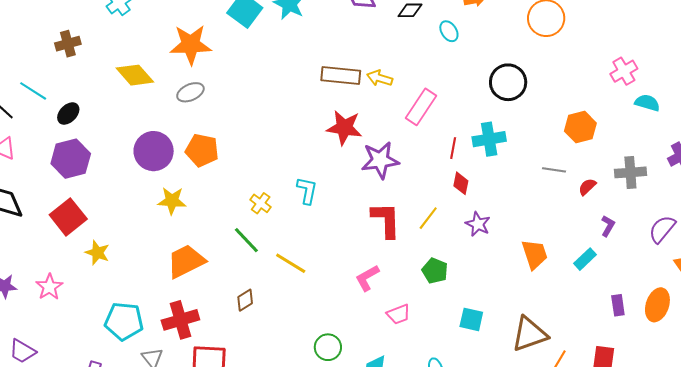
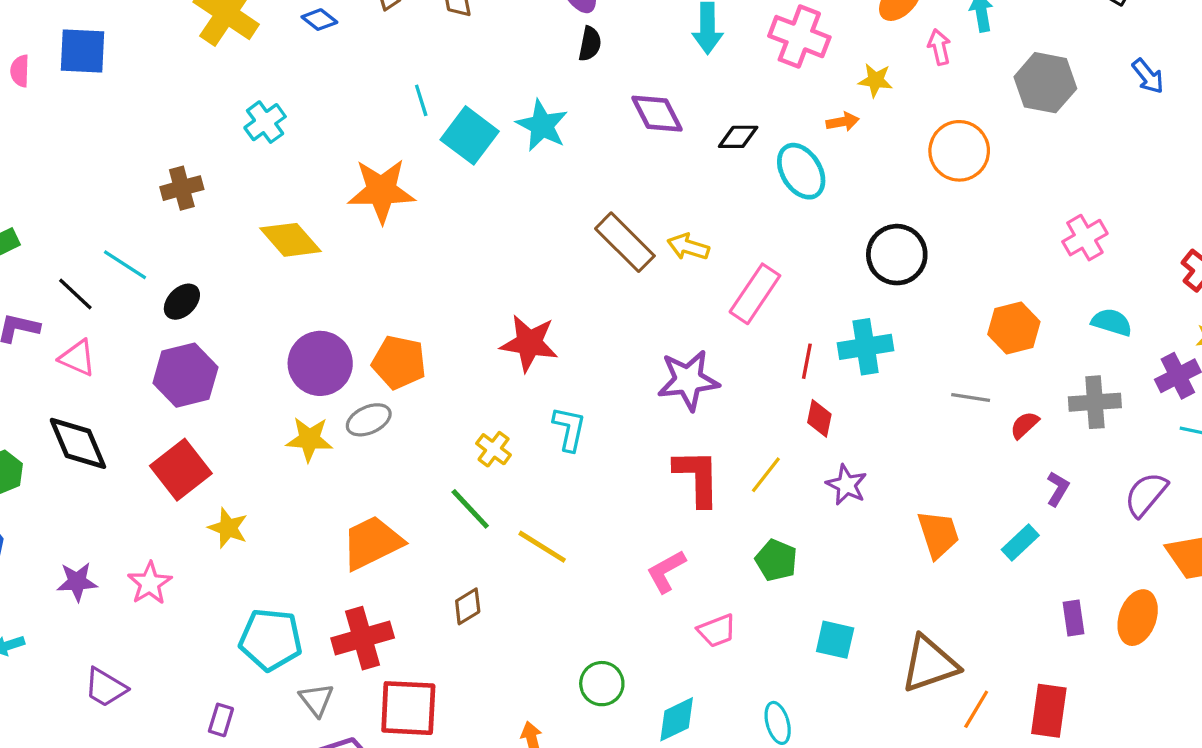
cyan ellipse: (449, 31) -> (801, 171), size x1.6
brown rectangle: (341, 75) -> (625, 242), turned 39
gray ellipse: (190, 92) -> (369, 420), moved
cyan semicircle: (647, 103) -> (1112, 322), moved
red star: (344, 128) -> (529, 343), moved
yellow star: (172, 201) -> (309, 439), moved

